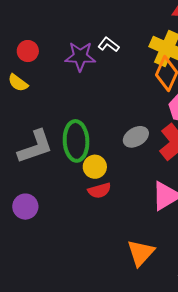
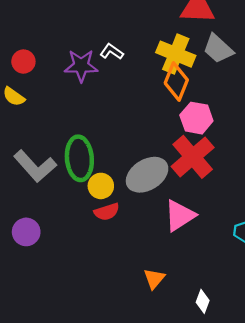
gray ellipse: (136, 137) -> (147, 175), moved, size x1.5
gray L-shape: (35, 147) -> (35, 166), turned 69
orange triangle: (141, 253) -> (154, 279), size x0.7

